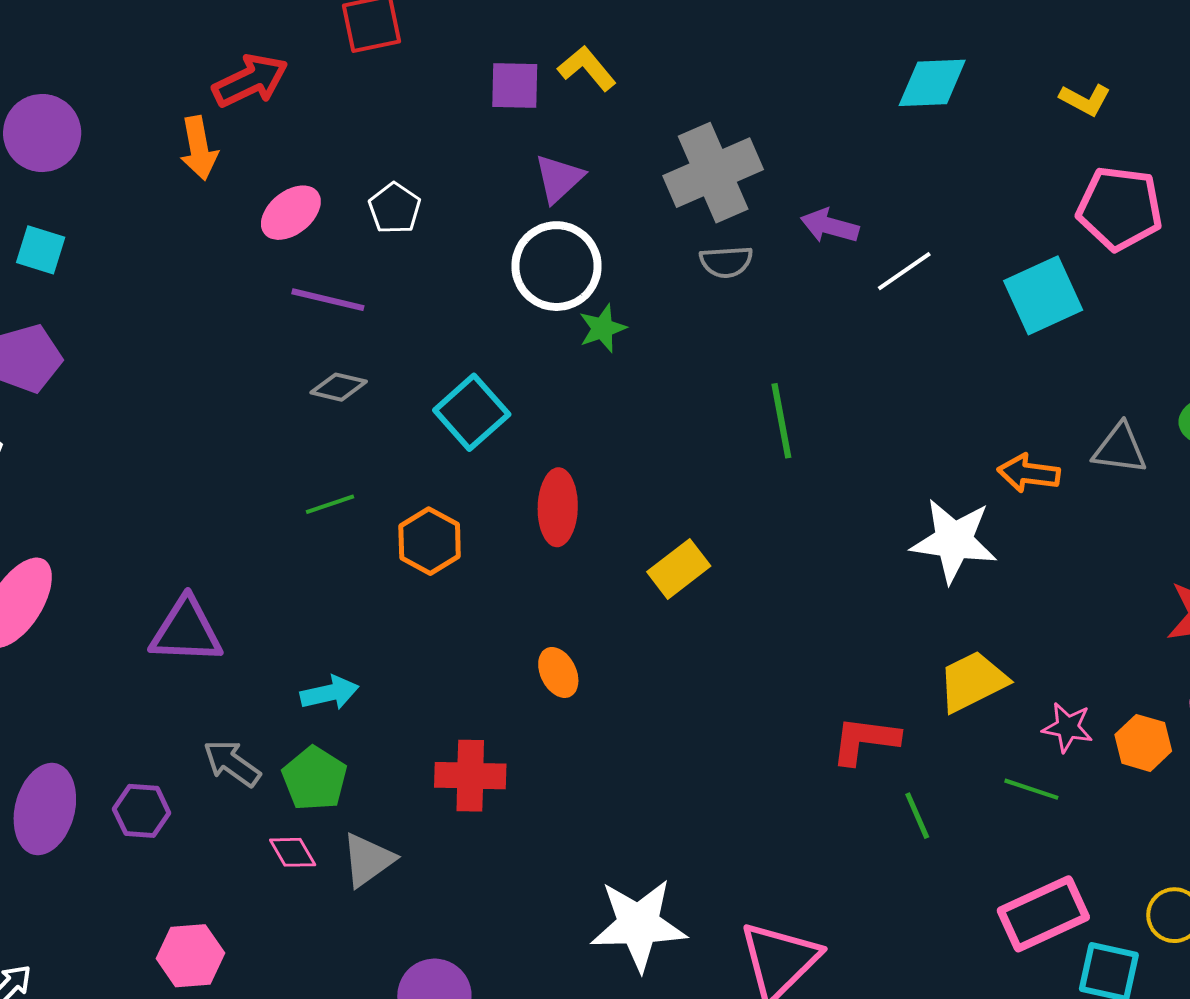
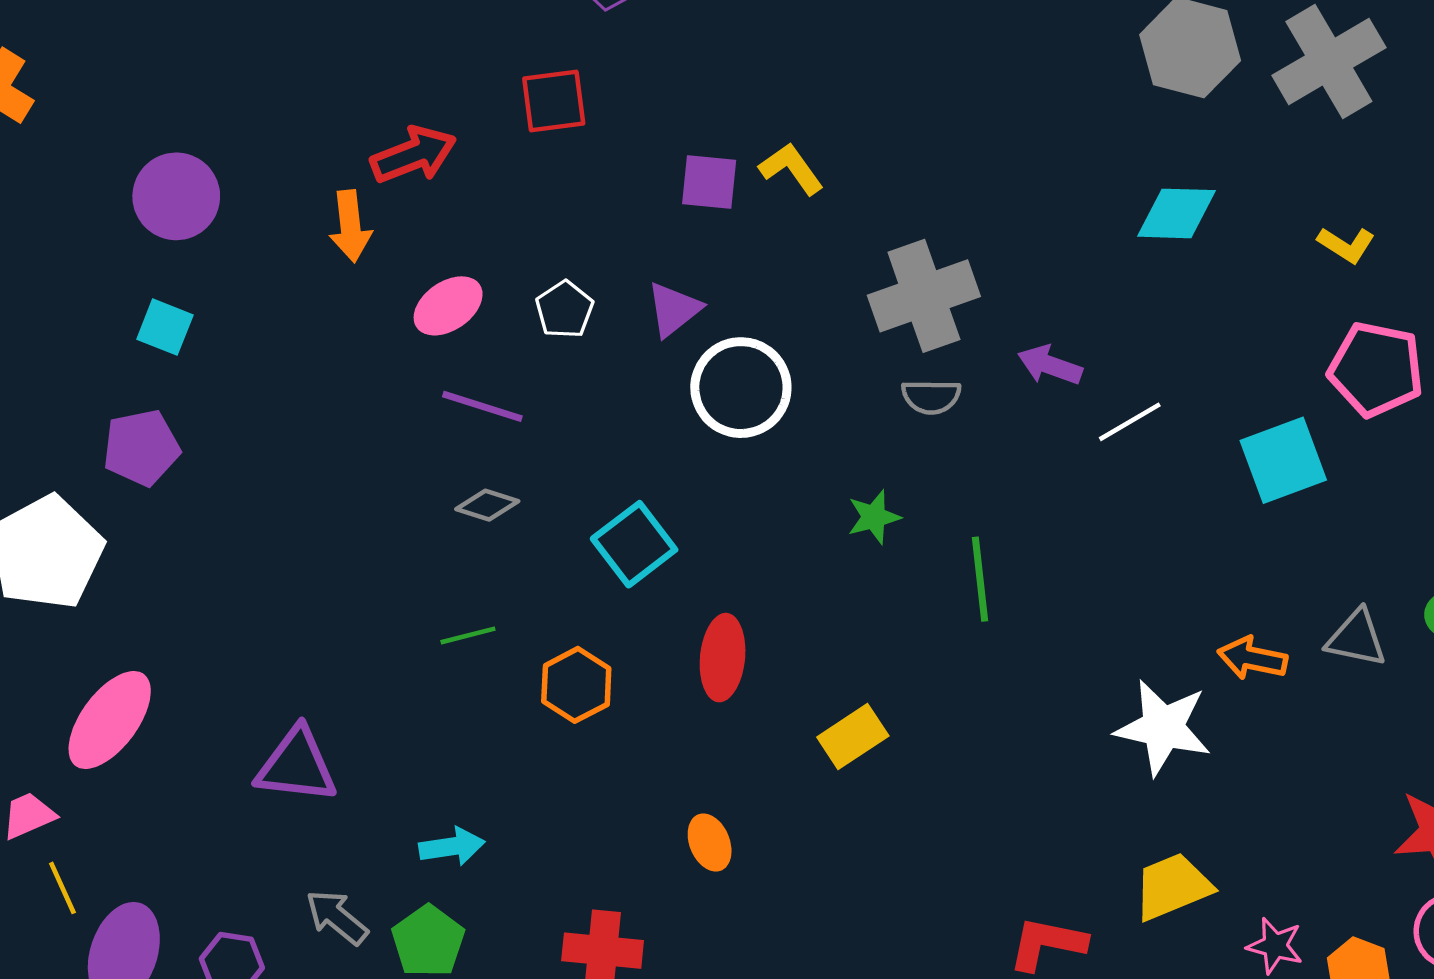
purple triangle: (559, 178) -> (674, 309), moved
green star: (603, 328) -> (874, 517), moved

